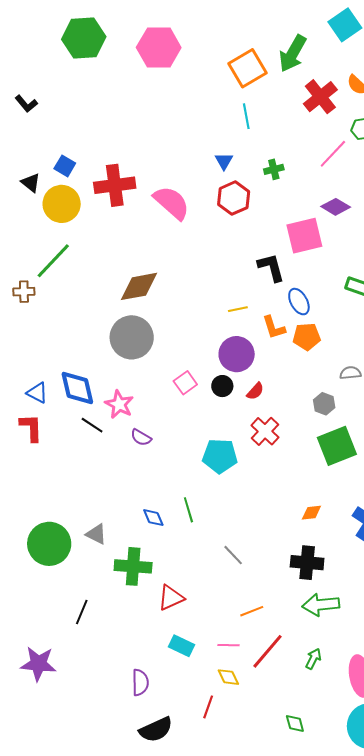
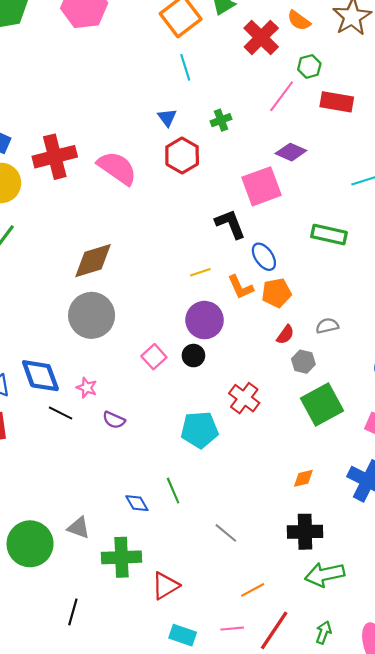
red semicircle: (255, 391) -> (285, 335), moved
pink star: (119, 404) -> (87, 388), size x0.7

